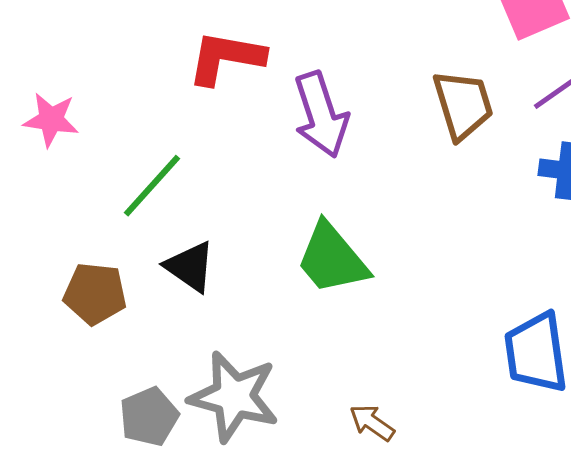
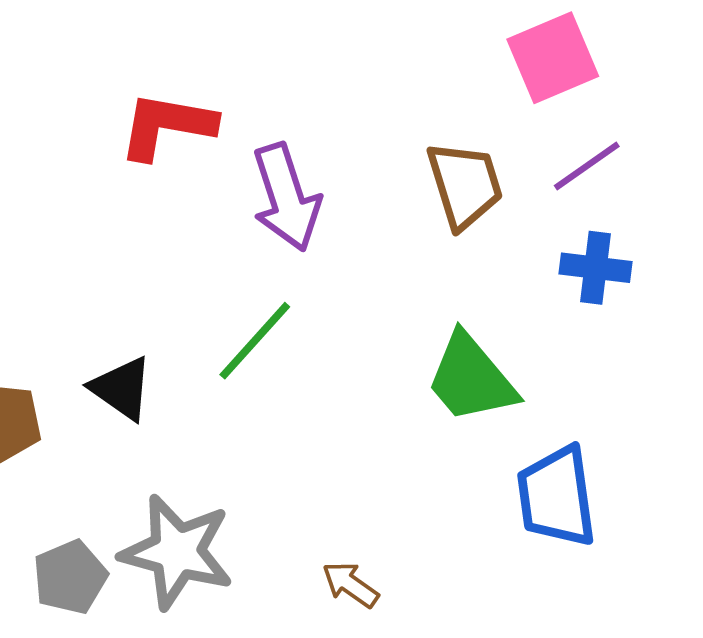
green line: (152, 186) -> (255, 341), moved
green trapezoid: (332, 259) -> (471, 378), moved

